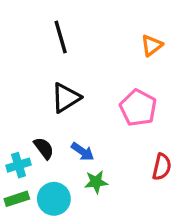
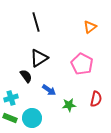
black semicircle: (44, 148) -> (26, 76), moved
green star: (96, 182) -> (69, 105), moved
green rectangle: (17, 199) -> (10, 118), turned 40

